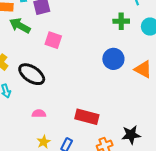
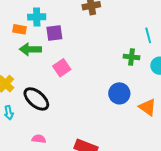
green arrow: (20, 26) -> (30, 49), turned -35
pink square: (53, 40) -> (62, 68), turned 30

